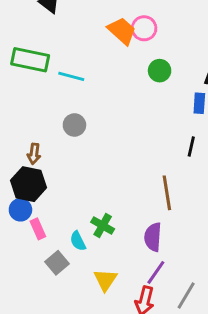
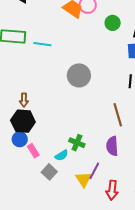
green circle: (160, 71) -> (113, 23), moved
gray circle: (74, 125) -> (79, 75), moved, size x1.5
cyan semicircle: (78, 241) -> (62, 155), turned -88
purple line: (156, 272) -> (94, 171), moved

